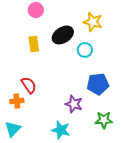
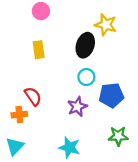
black ellipse: (63, 35) -> (85, 45), moved, turned -40
cyan circle: (85, 50) -> (86, 77), moved
purple star: (74, 104) -> (77, 107), moved, turned 30

